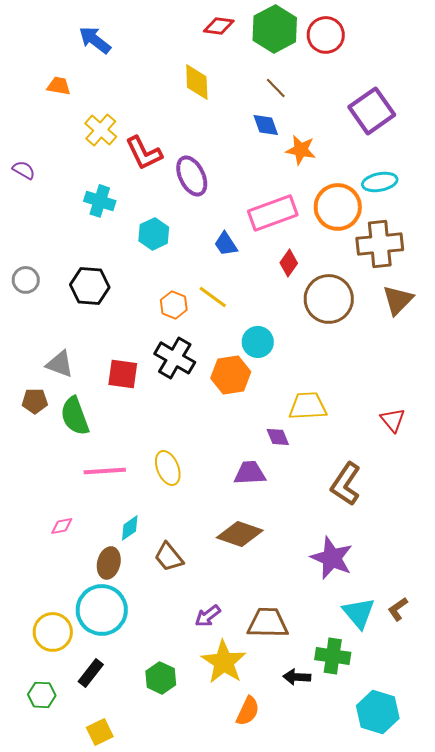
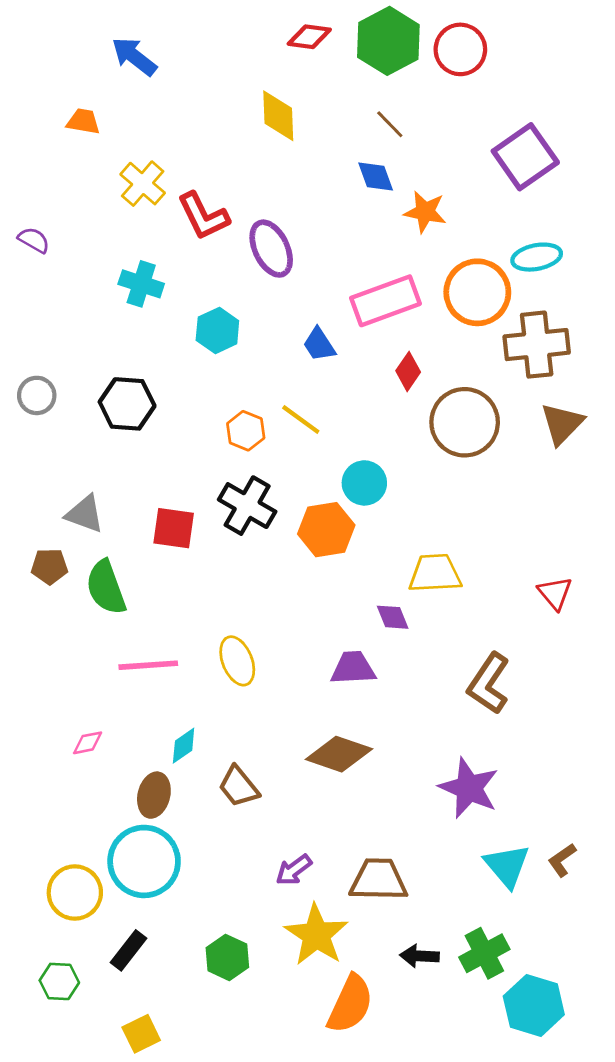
green cross: (333, 656) -> (484, 953), moved, turned -36
orange semicircle: (248, 711) -> (350, 1004), size x1.4

